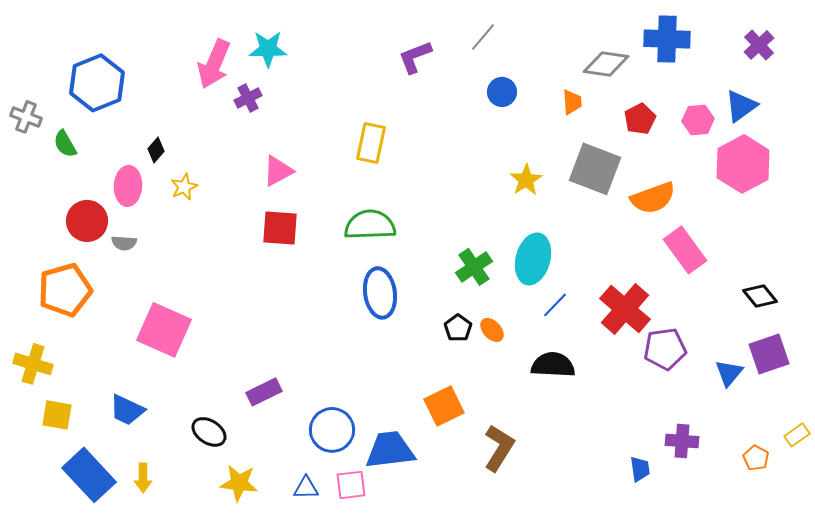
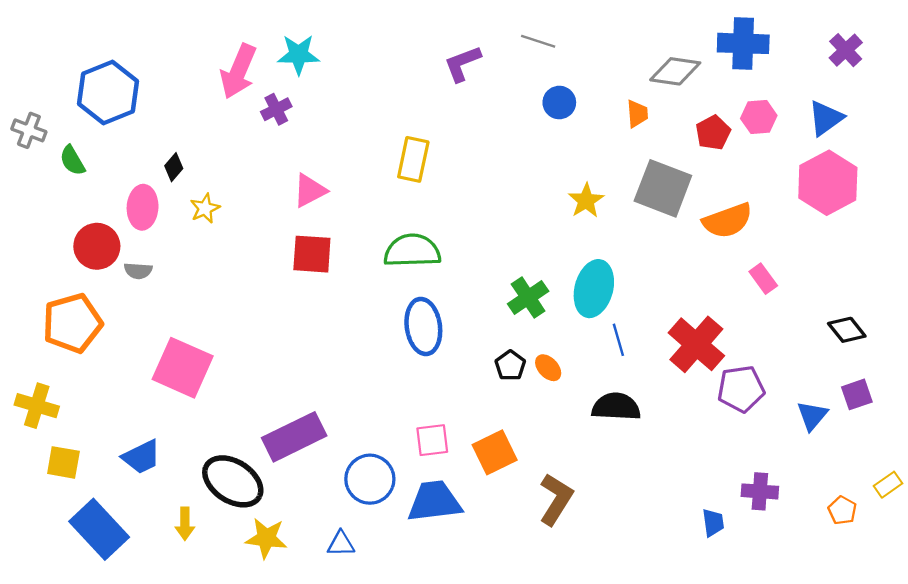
gray line: (483, 37) -> (538, 41), turned 68
pink hexagon: (698, 120) -> (759, 117), moved
pink rectangle: (685, 250) -> (763, 279), size x0.6
blue line: (555, 305) -> (618, 340), turned -60
purple square: (769, 354) -> (857, 394), size x0.7
purple rectangle: (264, 392) -> (294, 437), size x1.6
blue trapezoid: (127, 410) -> (141, 457), turned -51
black ellipse: (209, 432) -> (233, 481), size x1.6
yellow arrow: (143, 478) -> (185, 524), moved
pink square: (351, 485) -> (432, 440), moved

